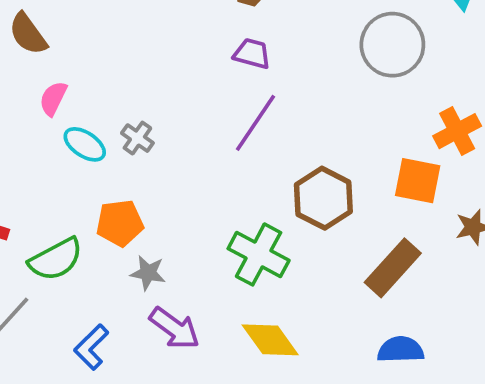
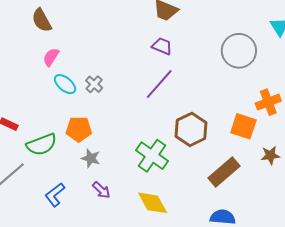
purple arrow: (175, 328) -> (101, 190), size x0.7

